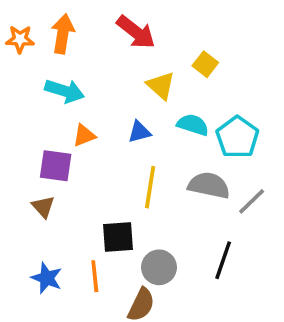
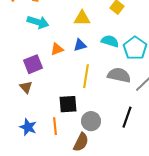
yellow triangle: (161, 86) -> (82, 18), moved, turned -42
orange triangle: (84, 135) -> (57, 49), moved
purple square: (56, 166) -> (33, 64), turned -30

